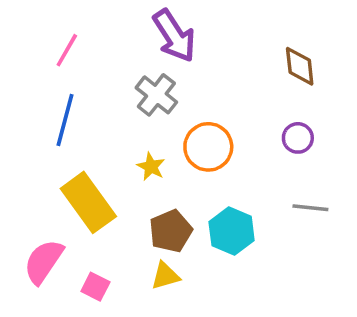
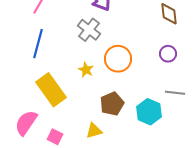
brown pentagon: (171, 231) -> (112, 104), moved
cyan hexagon: (232, 231) -> (149, 112), moved

